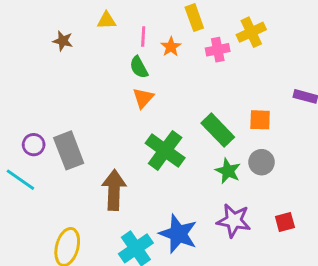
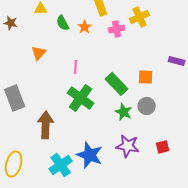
pink line: (143, 37) -> (76, 67), moved
green semicircle: (139, 67) -> (63, 23), moved
orange triangle: (143, 98) -> (39, 53), moved

